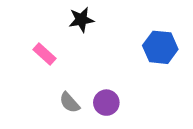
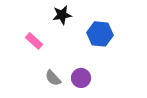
blue hexagon: (160, 47) -> (100, 34), moved

